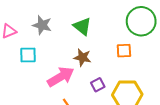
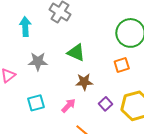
cyan square: (28, 55) -> (36, 103), moved
pink arrow: (61, 77) -> (68, 106), size x0.6

